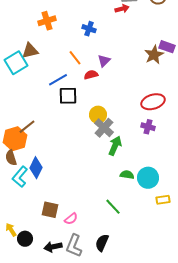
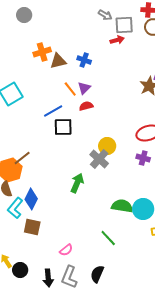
brown triangle: (30, 51) -> (58, 61), moved
purple triangle: (104, 61) -> (84, 88), moved
yellow circle: (98, 115) -> (107, 146), moved
green arrow: (115, 146) -> (77, 183), moved
green semicircle: (127, 175) -> (122, 206), size x1.5
brown square: (50, 210) -> (32, 227), moved
black arrow: (53, 247) -> (48, 278), turned -84

